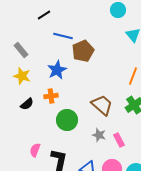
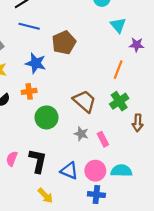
blue line: (63, 36) -> (29, 26), moved
blue star: (57, 70) -> (36, 63), turned -30
pink semicircle: (35, 150) -> (12, 159), moved

